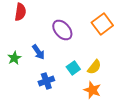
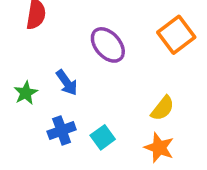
cyan square: (73, 68) -> (103, 137), moved
blue cross: (46, 81) -> (62, 130), moved

